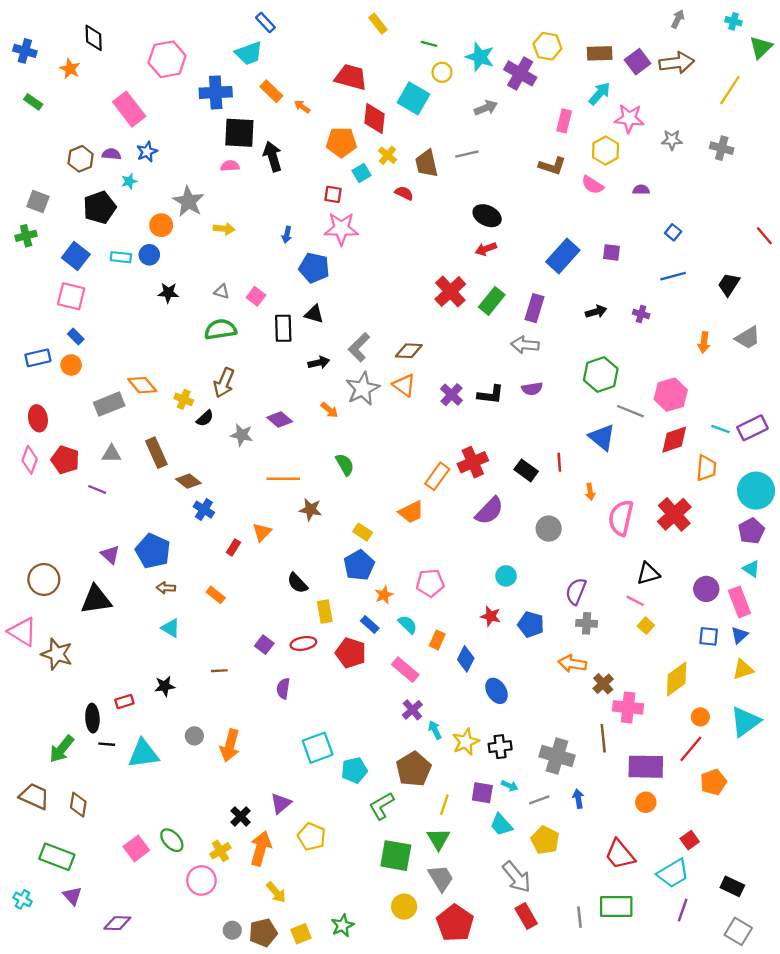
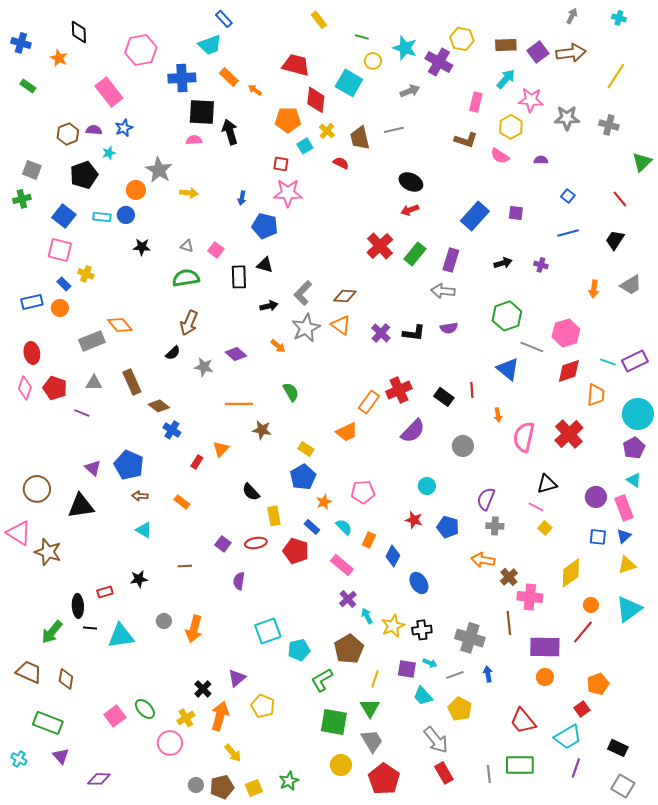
green triangle: (761, 47) -> (642, 162), moved
gray star: (672, 140) -> (567, 118), size x1.4
red line: (764, 236) -> (620, 199), moved
yellow cross: (184, 399) -> (86, 274), moved
orange pentagon: (713, 782) -> (598, 684), moved

